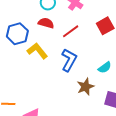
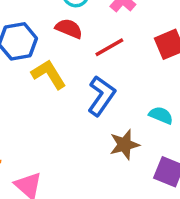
cyan semicircle: (105, 67) -> (161, 115), turned -128

